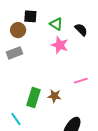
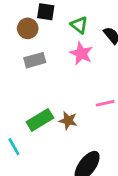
gray rectangle: (14, 53) -> (35, 60), moved
green rectangle: (33, 97) -> (40, 120), turned 36

